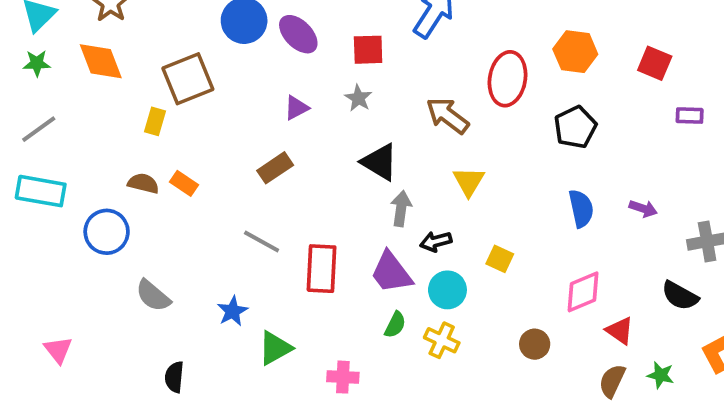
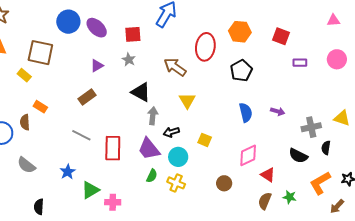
brown square: (188, 79) -> (40, 53), turned 36
yellow rectangle: (155, 121) -> (24, 75), turned -64
brown semicircle: (143, 183) -> (25, 122), moved, turned -105
pink cross: (343, 377) -> (113, 202), moved

